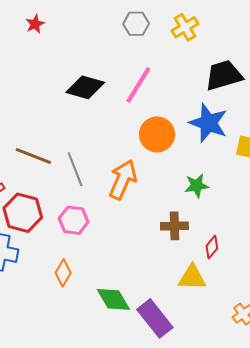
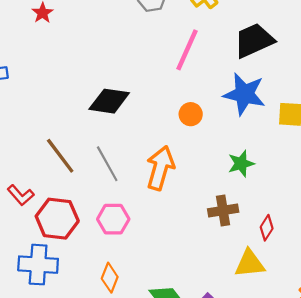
pink line: (138, 85) -> (187, 50), moved
black diamond: (85, 87) -> (109, 101), moved
orange circle: (157, 134) -> (191, 114), size x0.6
brown line: (33, 156) -> (60, 156), turned 39

